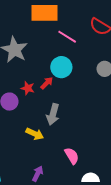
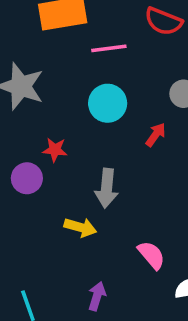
pink line: (67, 37) -> (109, 48), turned -30
red arrow: (47, 83) -> (156, 135), moved

